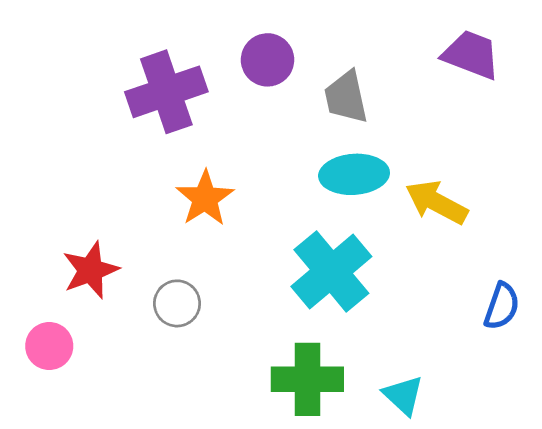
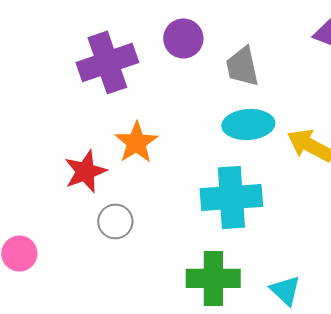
red star: (91, 270) -> (85, 171), moved
cyan cross: (331, 272) -> (231, 197), turned 36

